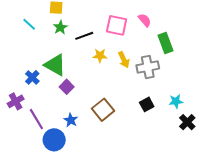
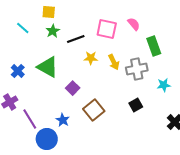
blue cross: (32, 77) -> (18, 71), moved
purple square: (67, 87) -> (73, 88), moved
cyan star: (176, 101) -> (164, 85), moved

